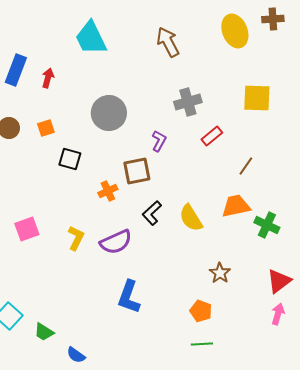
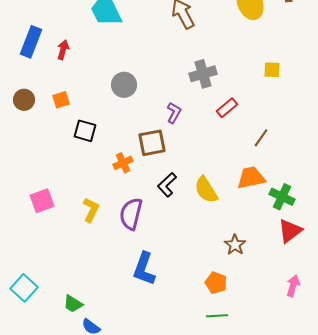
yellow square: (257, 98) -> (272, 70), size x0.6
gray circle: (109, 113) -> (124, 85), size x0.7
purple semicircle: (116, 242) -> (131, 214), turned 128
red triangle: (279, 281) -> (290, 231), moved
green trapezoid: (44, 332) -> (73, 304), moved

